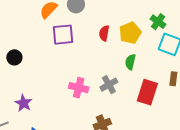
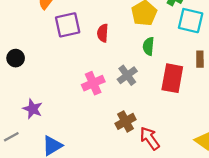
red semicircle: (104, 33) -> (103, 33), moved
pink cross: (79, 88) -> (93, 83), turned -30

